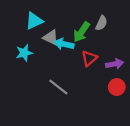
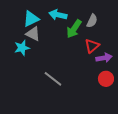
gray triangle: (51, 37) -> (33, 34), moved
cyan arrow: (64, 44) -> (58, 15), moved
red triangle: (89, 58) -> (92, 46), moved

